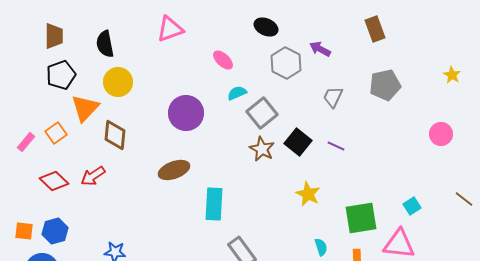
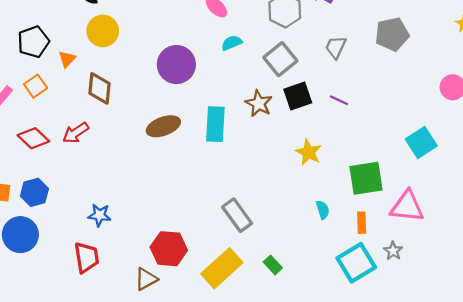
black pentagon: (61, 75) -> (33, 42), moved
orange triangle: (85, 108) -> (67, 59), size x0.6
gray square: (262, 113) -> (280, 59), moved
black square: (298, 142) -> (298, 96), turned 32
cyan rectangle: (214, 204) -> (215, 124), moved
cyan square: (412, 206) -> (421, 143), moved, size x1.6

